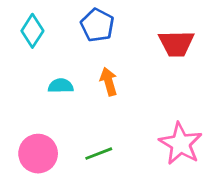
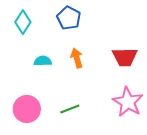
red trapezoid: (176, 44) -> (125, 57), moved

